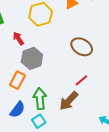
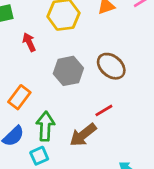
gray hexagon: (32, 58) -> (68, 71), moved

